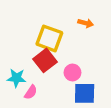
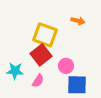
pink semicircle: (31, 92) -> (38, 81), moved

